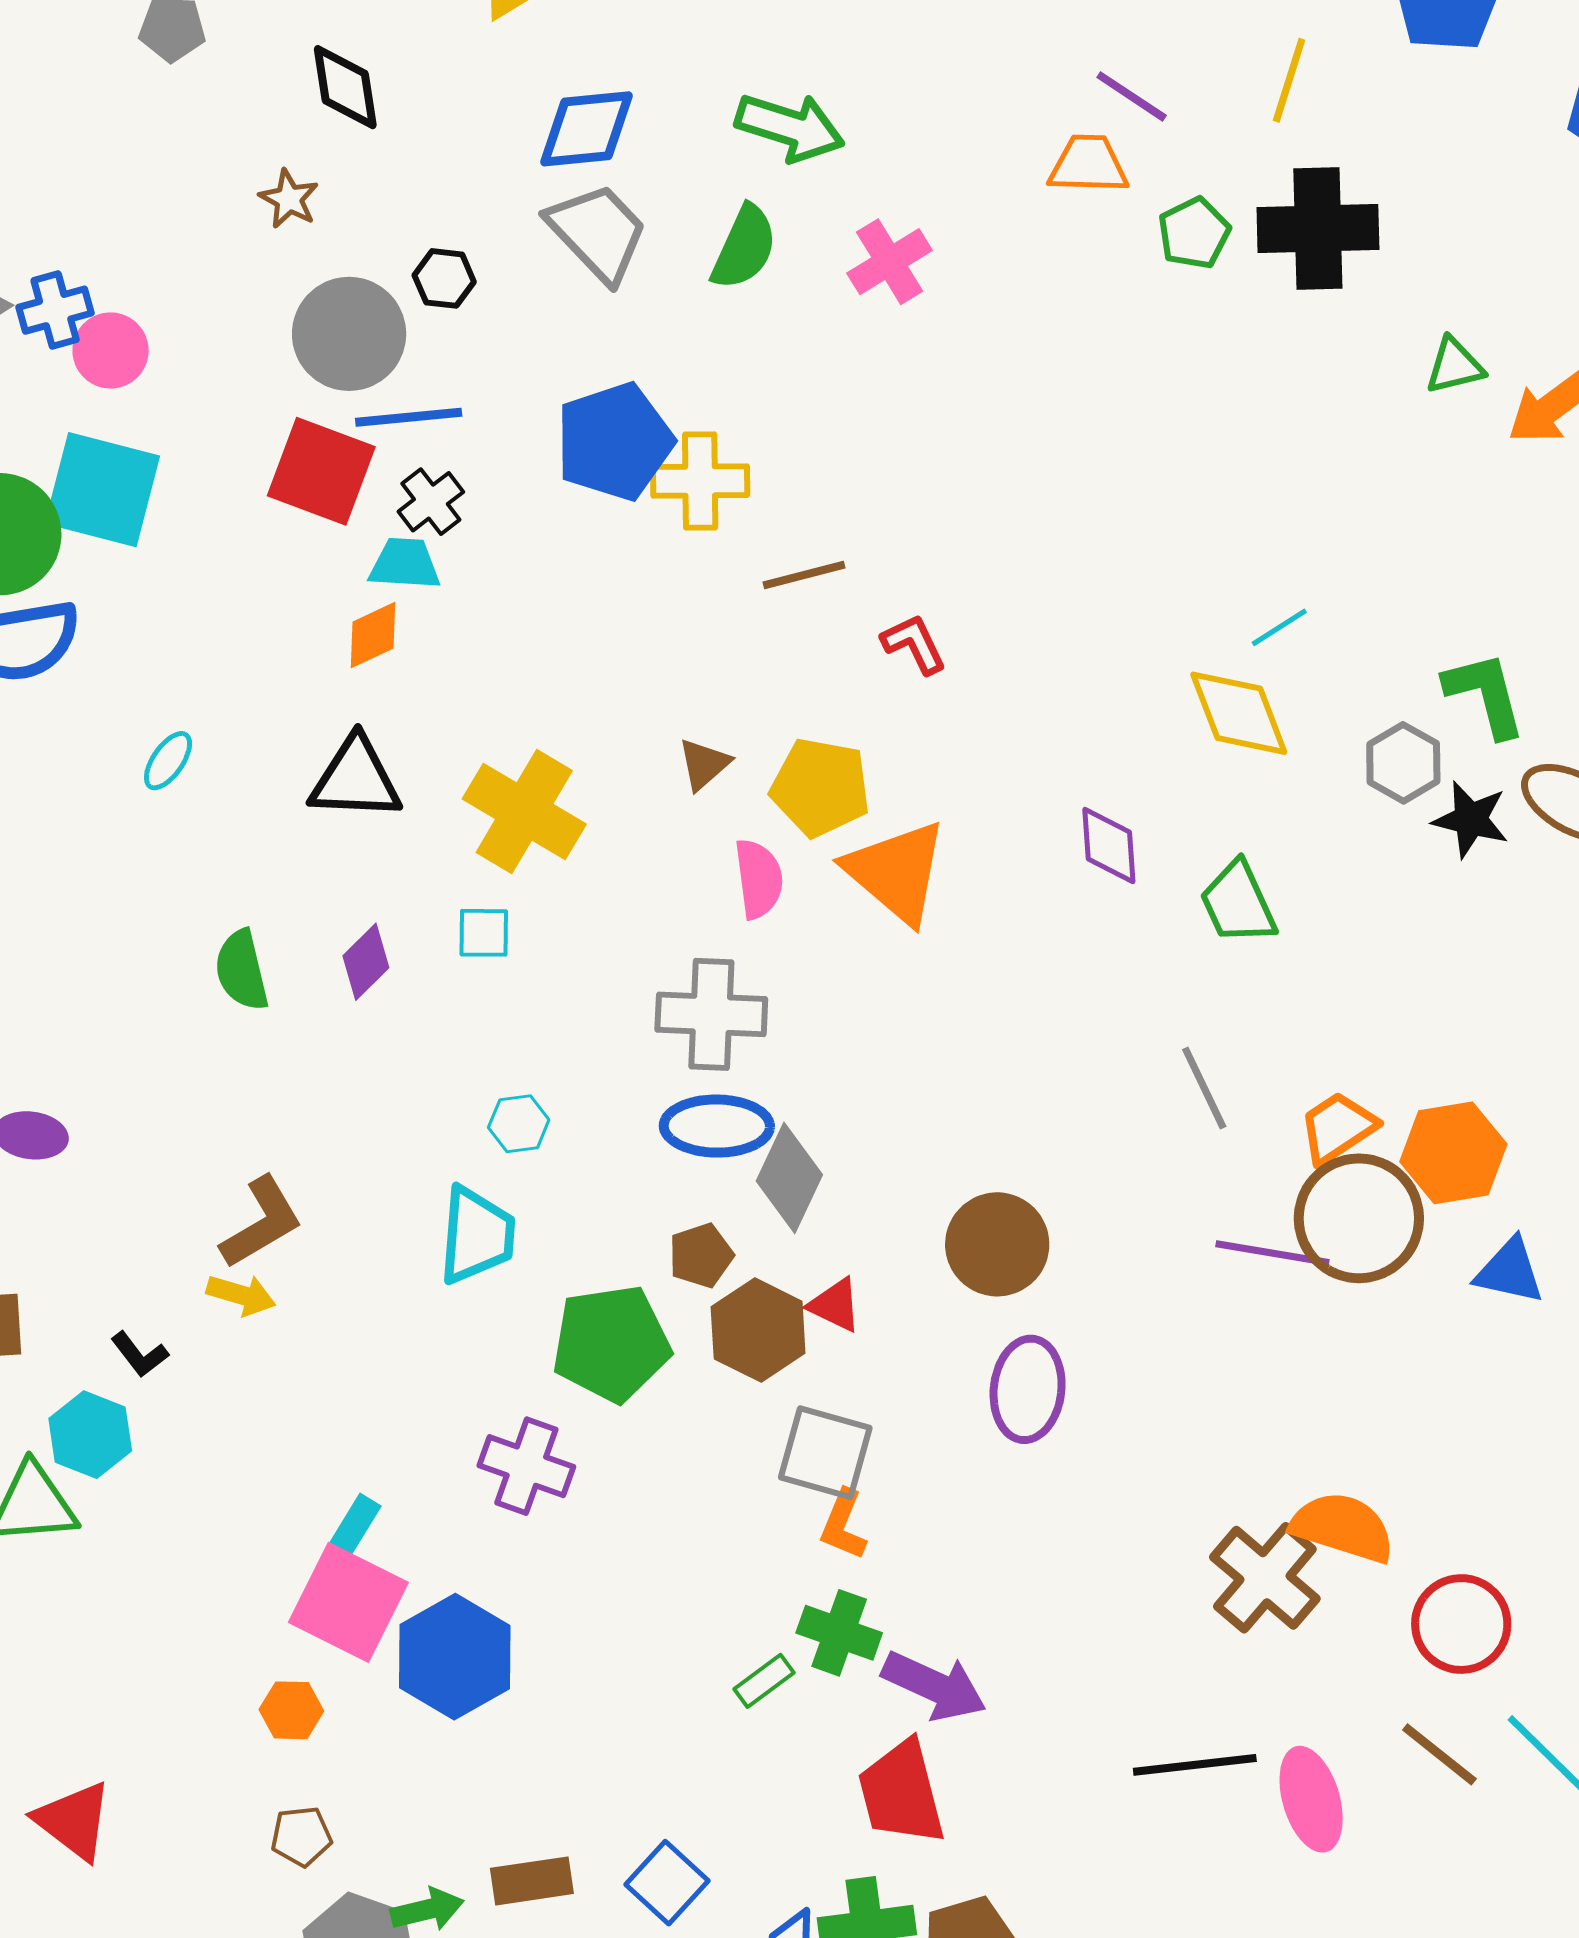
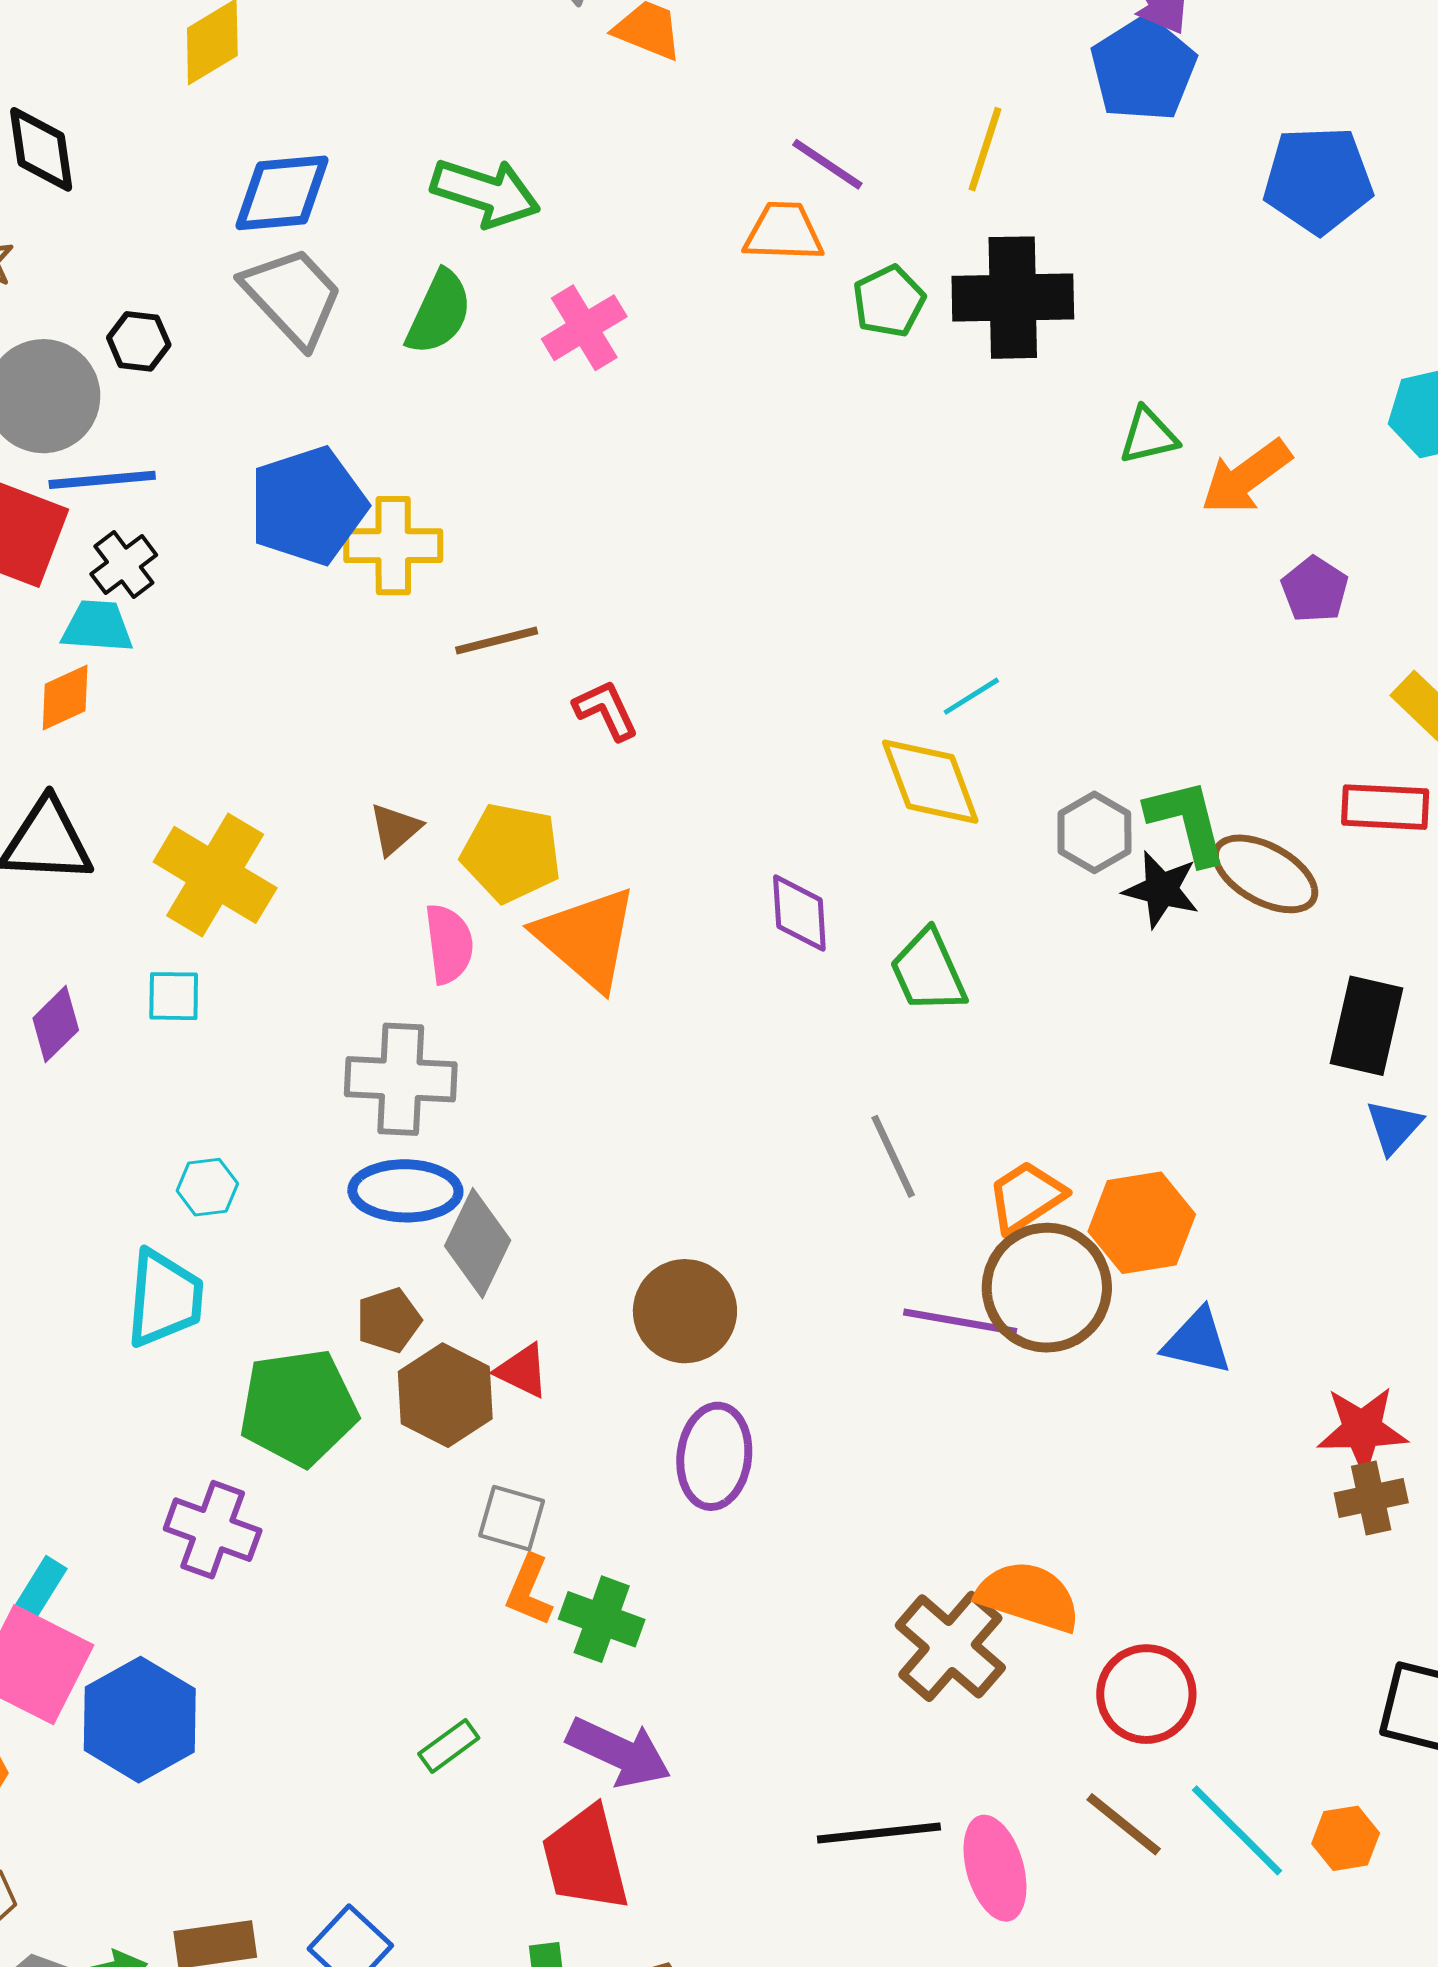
green L-shape: (1485, 694) -> (1187, 822), moved
gray square: (825, 1453) -> (512, 1518), size x0.7
green cross: (839, 1633) -> (602, 1619), moved

